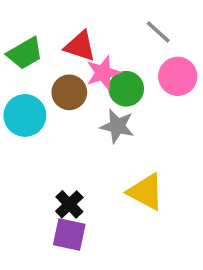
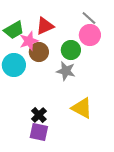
red triangle: (80, 46) -> (45, 26), turned -42
pink star: (103, 73) -> (29, 41), moved
pink circle: (178, 76) -> (90, 35), moved

